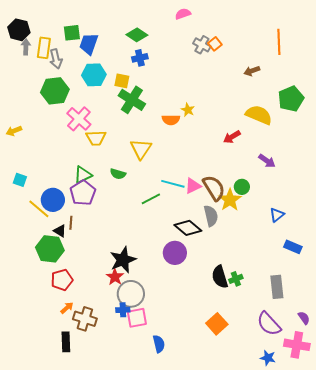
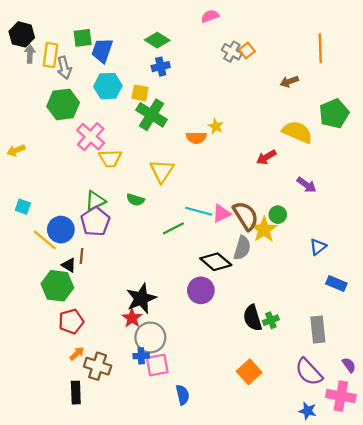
gray semicircle: (211, 216) -> (242, 248), turned 30

